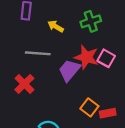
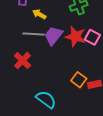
yellow arrow: (56, 26) -> (39, 14), moved
purple trapezoid: (69, 70) -> (53, 36), moved

